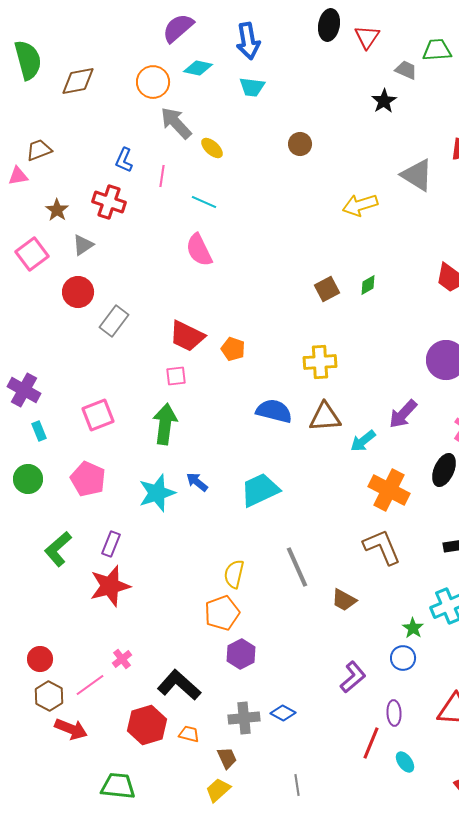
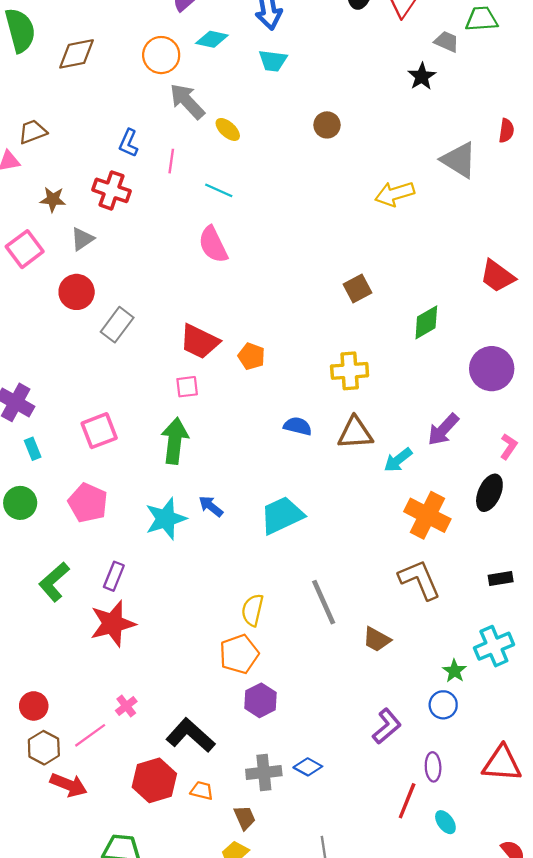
brown star: (57, 210) -> (53, 199), turned -30
green diamond: (368, 285) -> (426, 322), moved, size x1.5
blue semicircle: (274, 411) -> (298, 426), size x0.7

